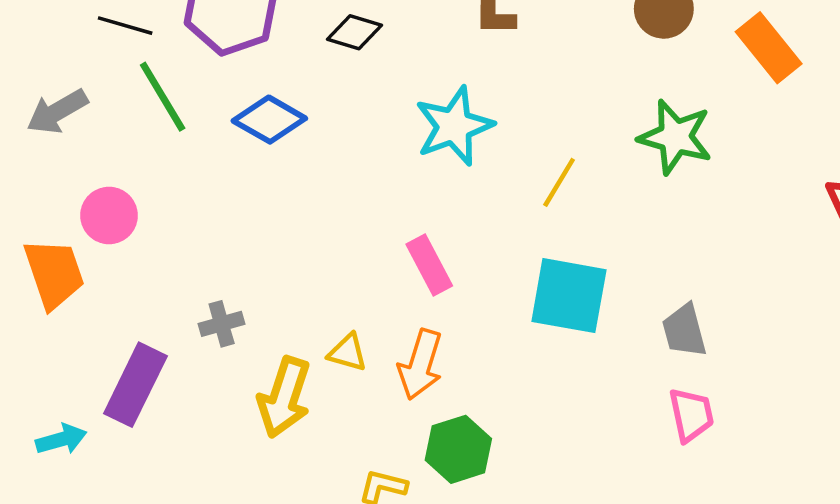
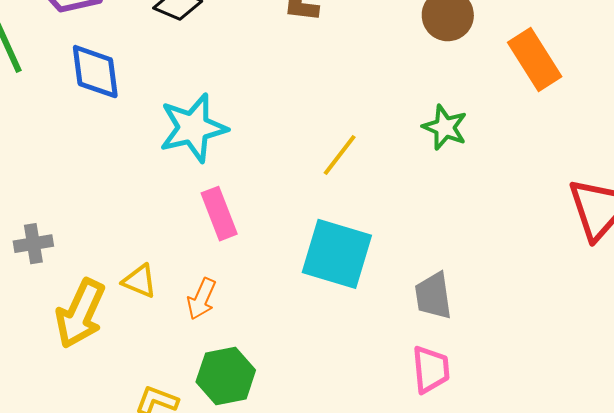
blue diamond: (269, 120) -> (95, 72), turned 46
cyan star: (454, 126) -> (193, 128), moved
green star: (675, 137) -> (445, 127), size x0.7
orange arrow: (420, 365) -> (201, 299), size x0.7

